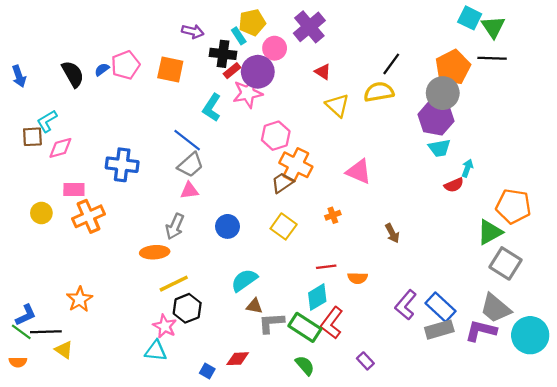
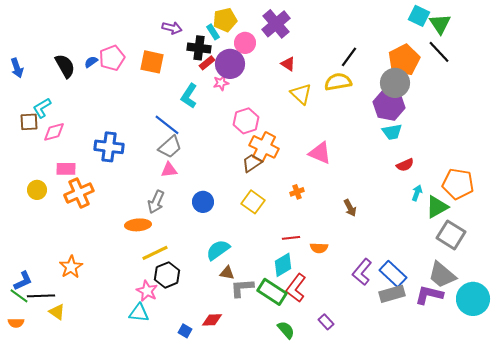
black line: (492, 58) -> (439, 52), turned 45
pink star: (248, 93) -> (221, 83), size x0.6
cyan arrow: (467, 168) -> (417, 193), moved
green semicircle: (305, 365) -> (286, 330), moved

